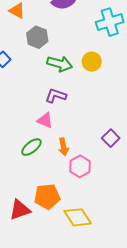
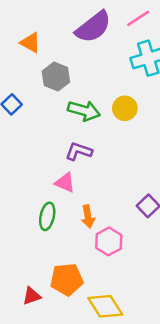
green ellipse: (31, 147) -> (47, 216), turned -40
red triangle: (20, 210) -> (32, 296), size x0.7

